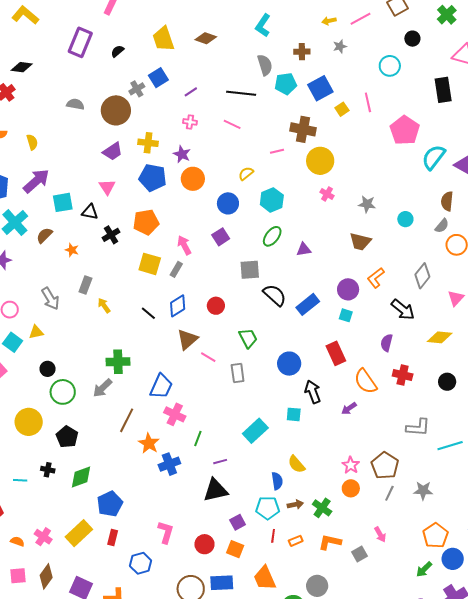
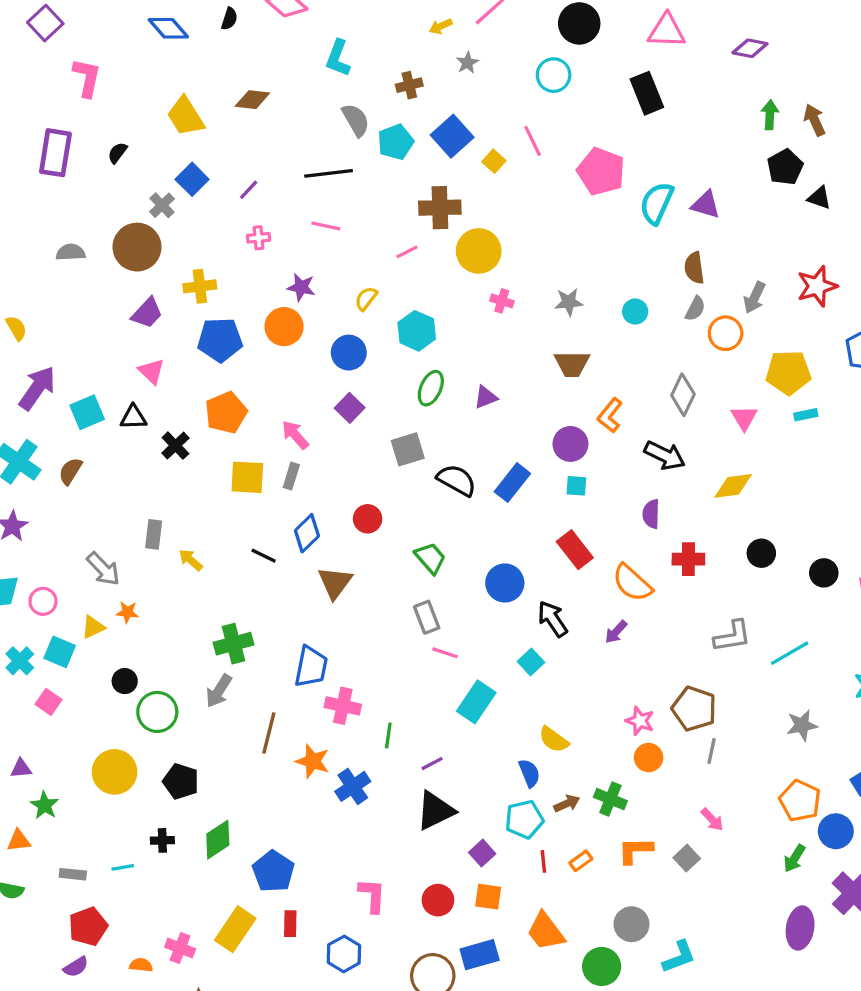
black circle: (412, 39) -> (579, 23), size x1.6
purple star: (182, 154) -> (301, 287), moved
orange star: (72, 250) -> (127, 612), moved
pink line: (208, 357) -> (445, 653), moved
cyan square: (294, 414) -> (531, 662), turned -35
gray star: (423, 491) -> (802, 725), moved

